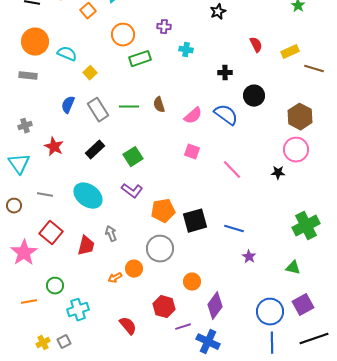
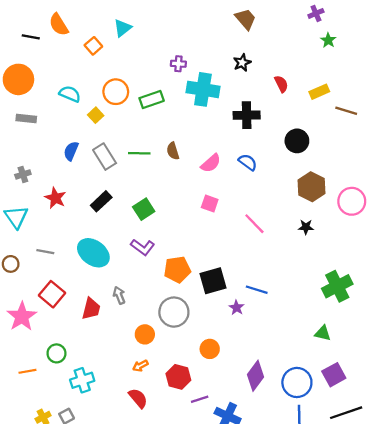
black star: (218, 12) -> (242, 63), moved
orange circle: (123, 35) -> (116, 92), moved
orange circle: (35, 42) -> (18, 79), moved
cyan cross: (186, 50) -> (203, 89), size x2.0
black cross: (225, 73) -> (247, 115), size x1.6
black circle: (254, 96) -> (297, 141), moved
blue semicircle: (226, 115) -> (248, 162), size x0.7
brown hexagon: (300, 117) -> (311, 187), moved
pink circle: (296, 150) -> (352, 201), moved
purple star: (249, 257) -> (237, 308), moved
orange arrow: (115, 278) -> (140, 366), moved
purple diamond: (215, 306) -> (256, 376), moved

